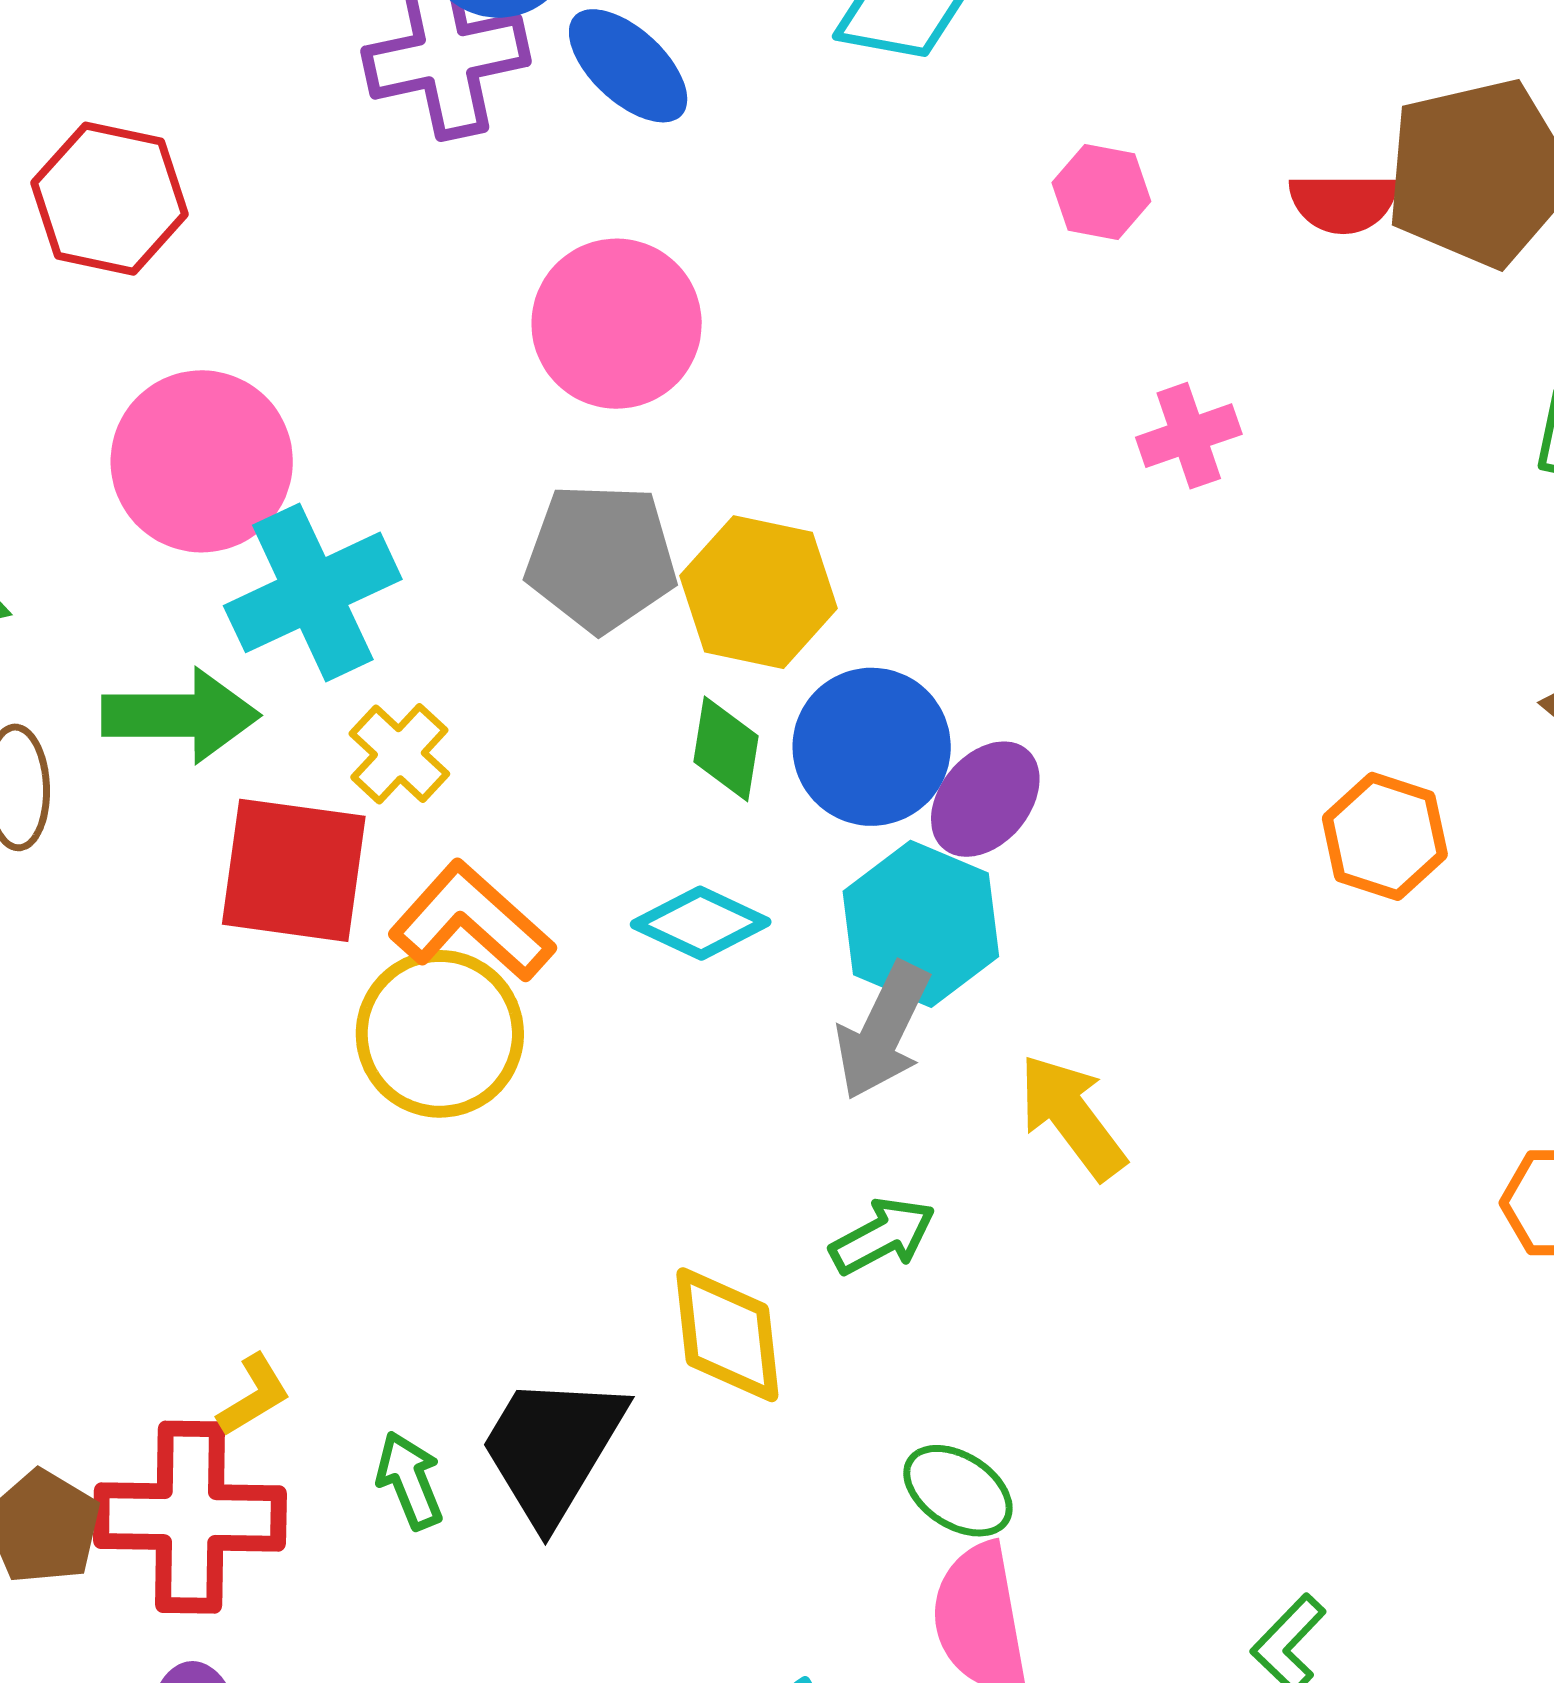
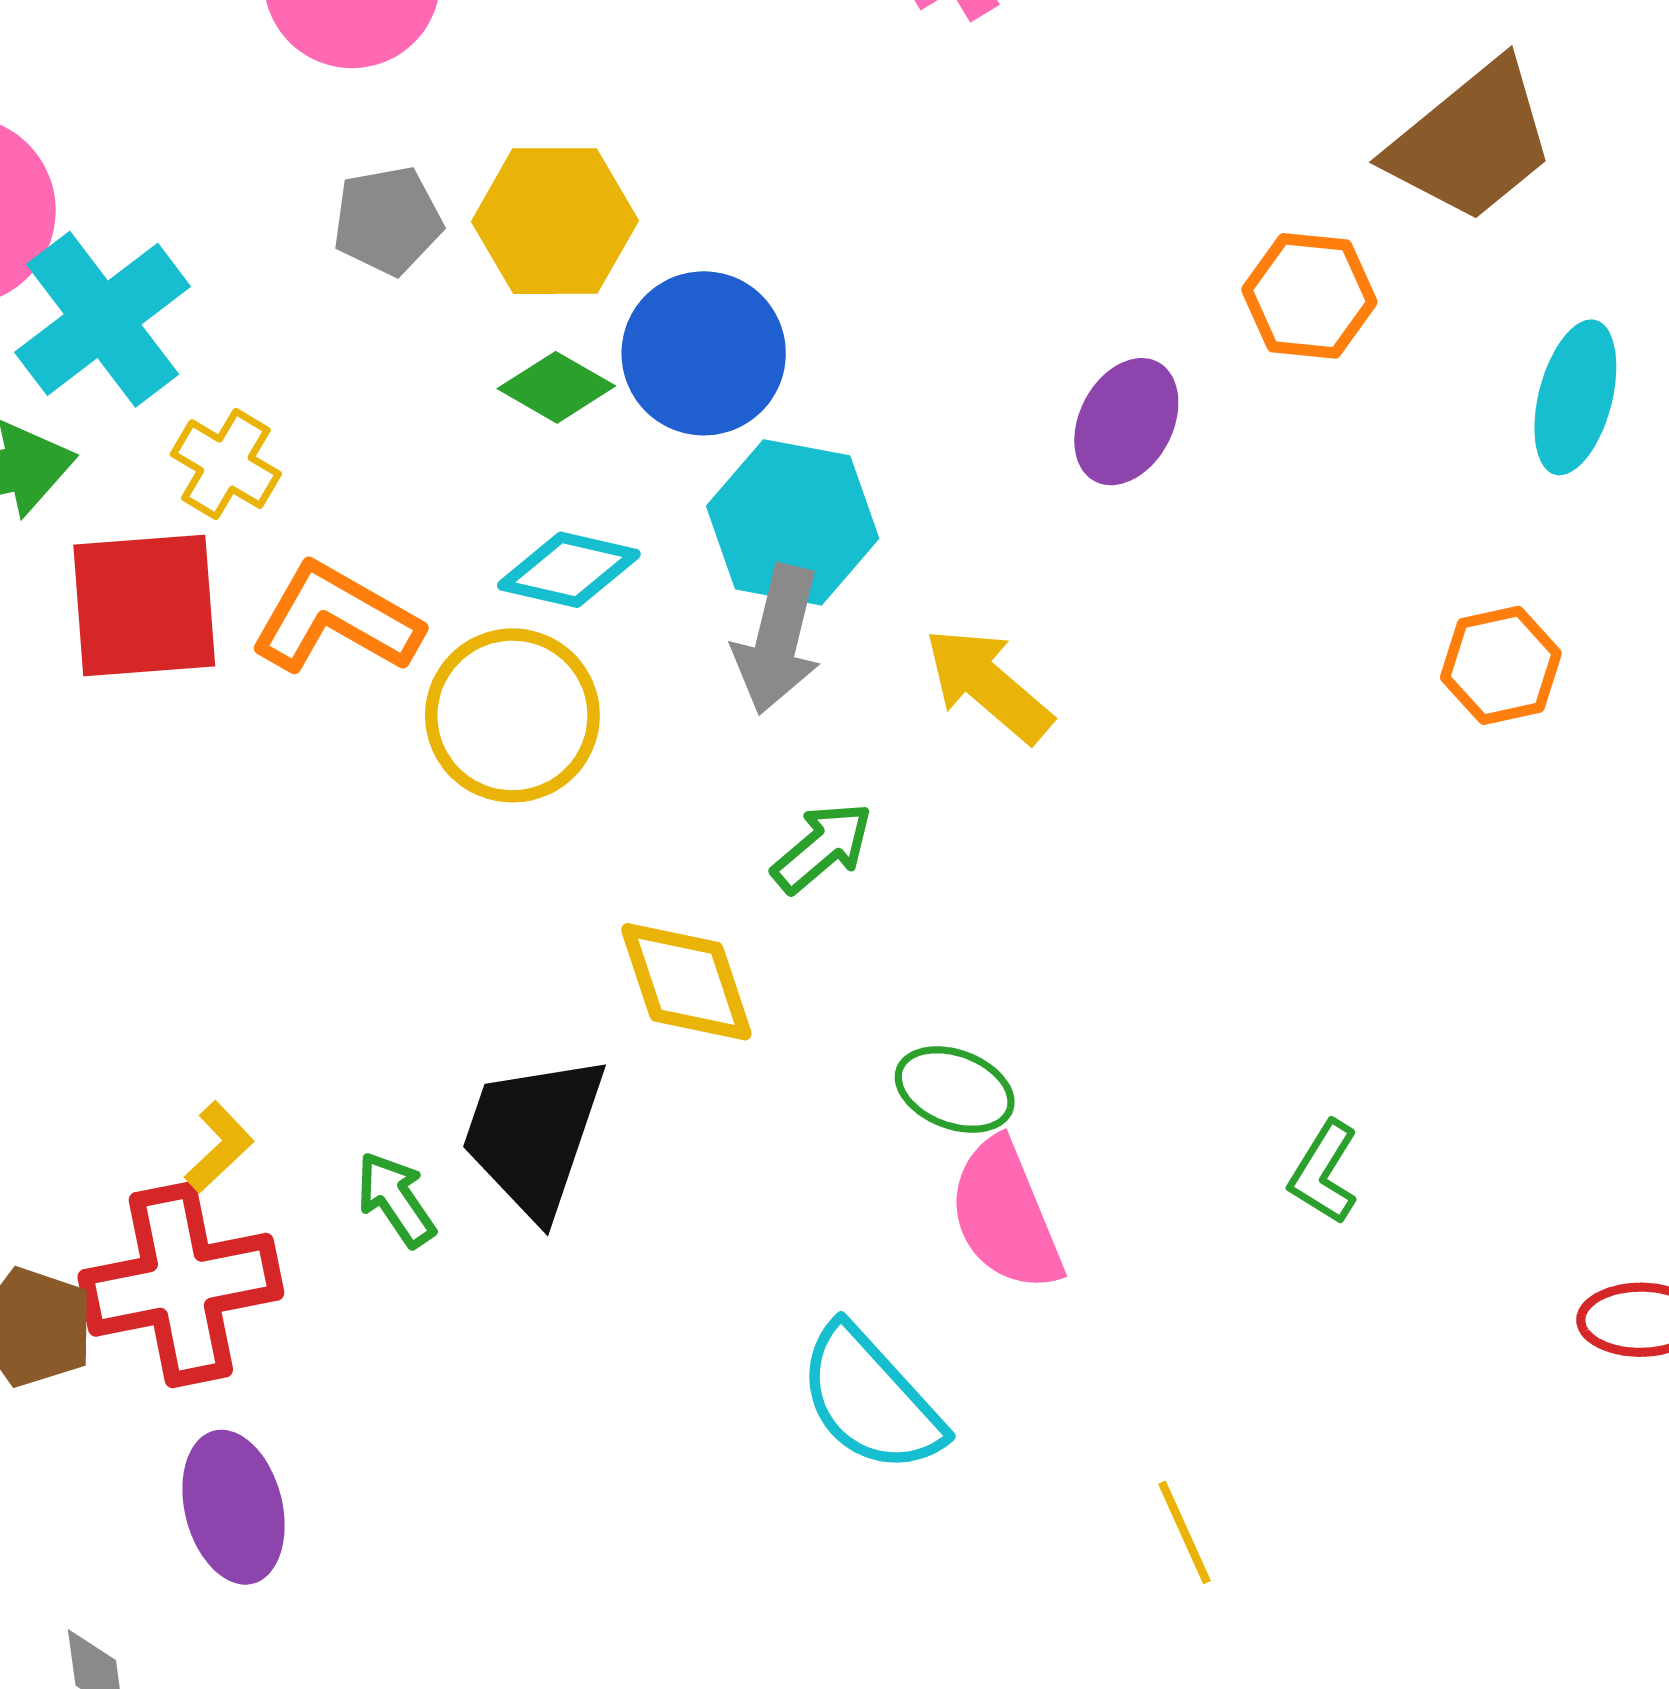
gray pentagon: (601, 557) -> (388, 221), size x0.7
green diamond: (726, 749) -> (556, 387), turned -57
purple ellipse: (985, 799) -> (1126, 422), moved
orange hexagon: (1385, 836) -> (1309, 296), moved
yellow circle: (440, 1034) -> (512, 715), moved

